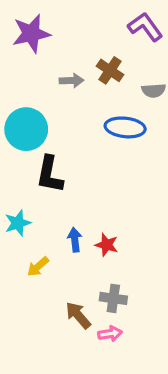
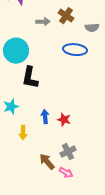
yellow arrow: (38, 267) -> (23, 133), turned -48
gray cross: (113, 298) -> (68, 152), turned -35
pink arrow: (110, 334) -> (66, 173), turned 40

